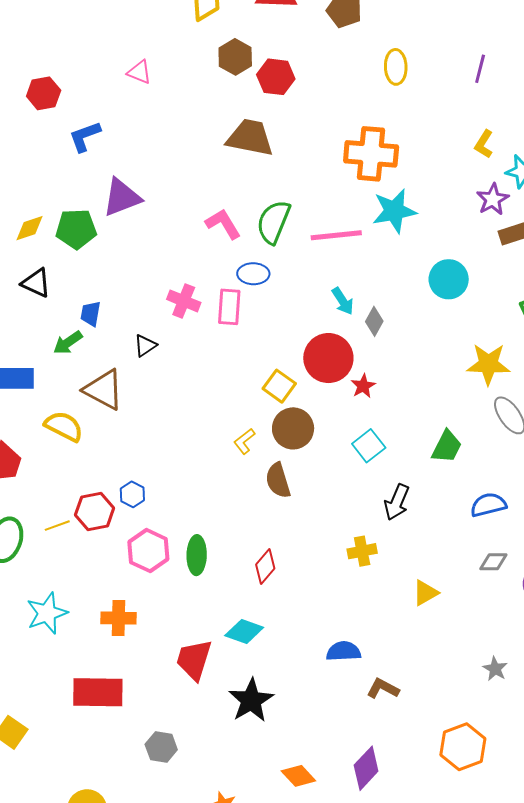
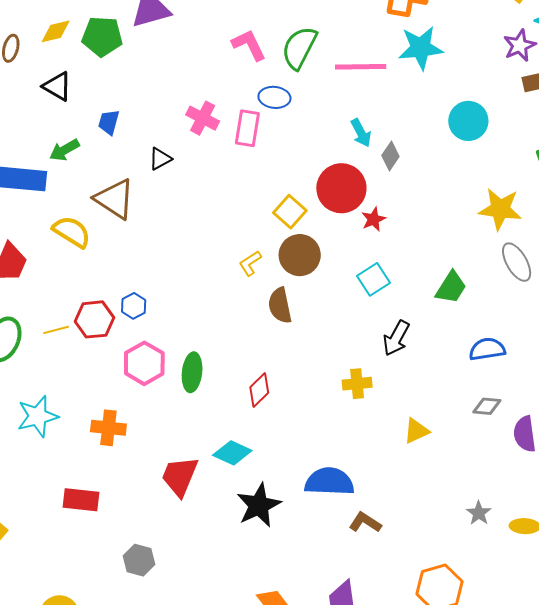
green arrow: (68, 343) -> (64, 150), moved
blue semicircle: (343, 651) -> (329, 482), size x1.4
red rectangle: (98, 692) -> (81, 500), size x0.7
black star: (251, 700) -> (259, 505), moved

